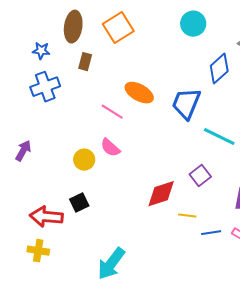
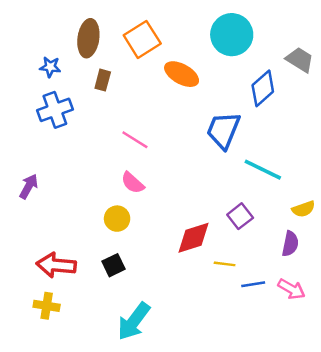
cyan circle: (193, 24) -> (232, 35), size x1.4
orange ellipse: (139, 93) -> (182, 74), moved
yellow circle: (84, 160) -> (117, 219), moved
black square: (79, 203) -> (113, 265), moved

